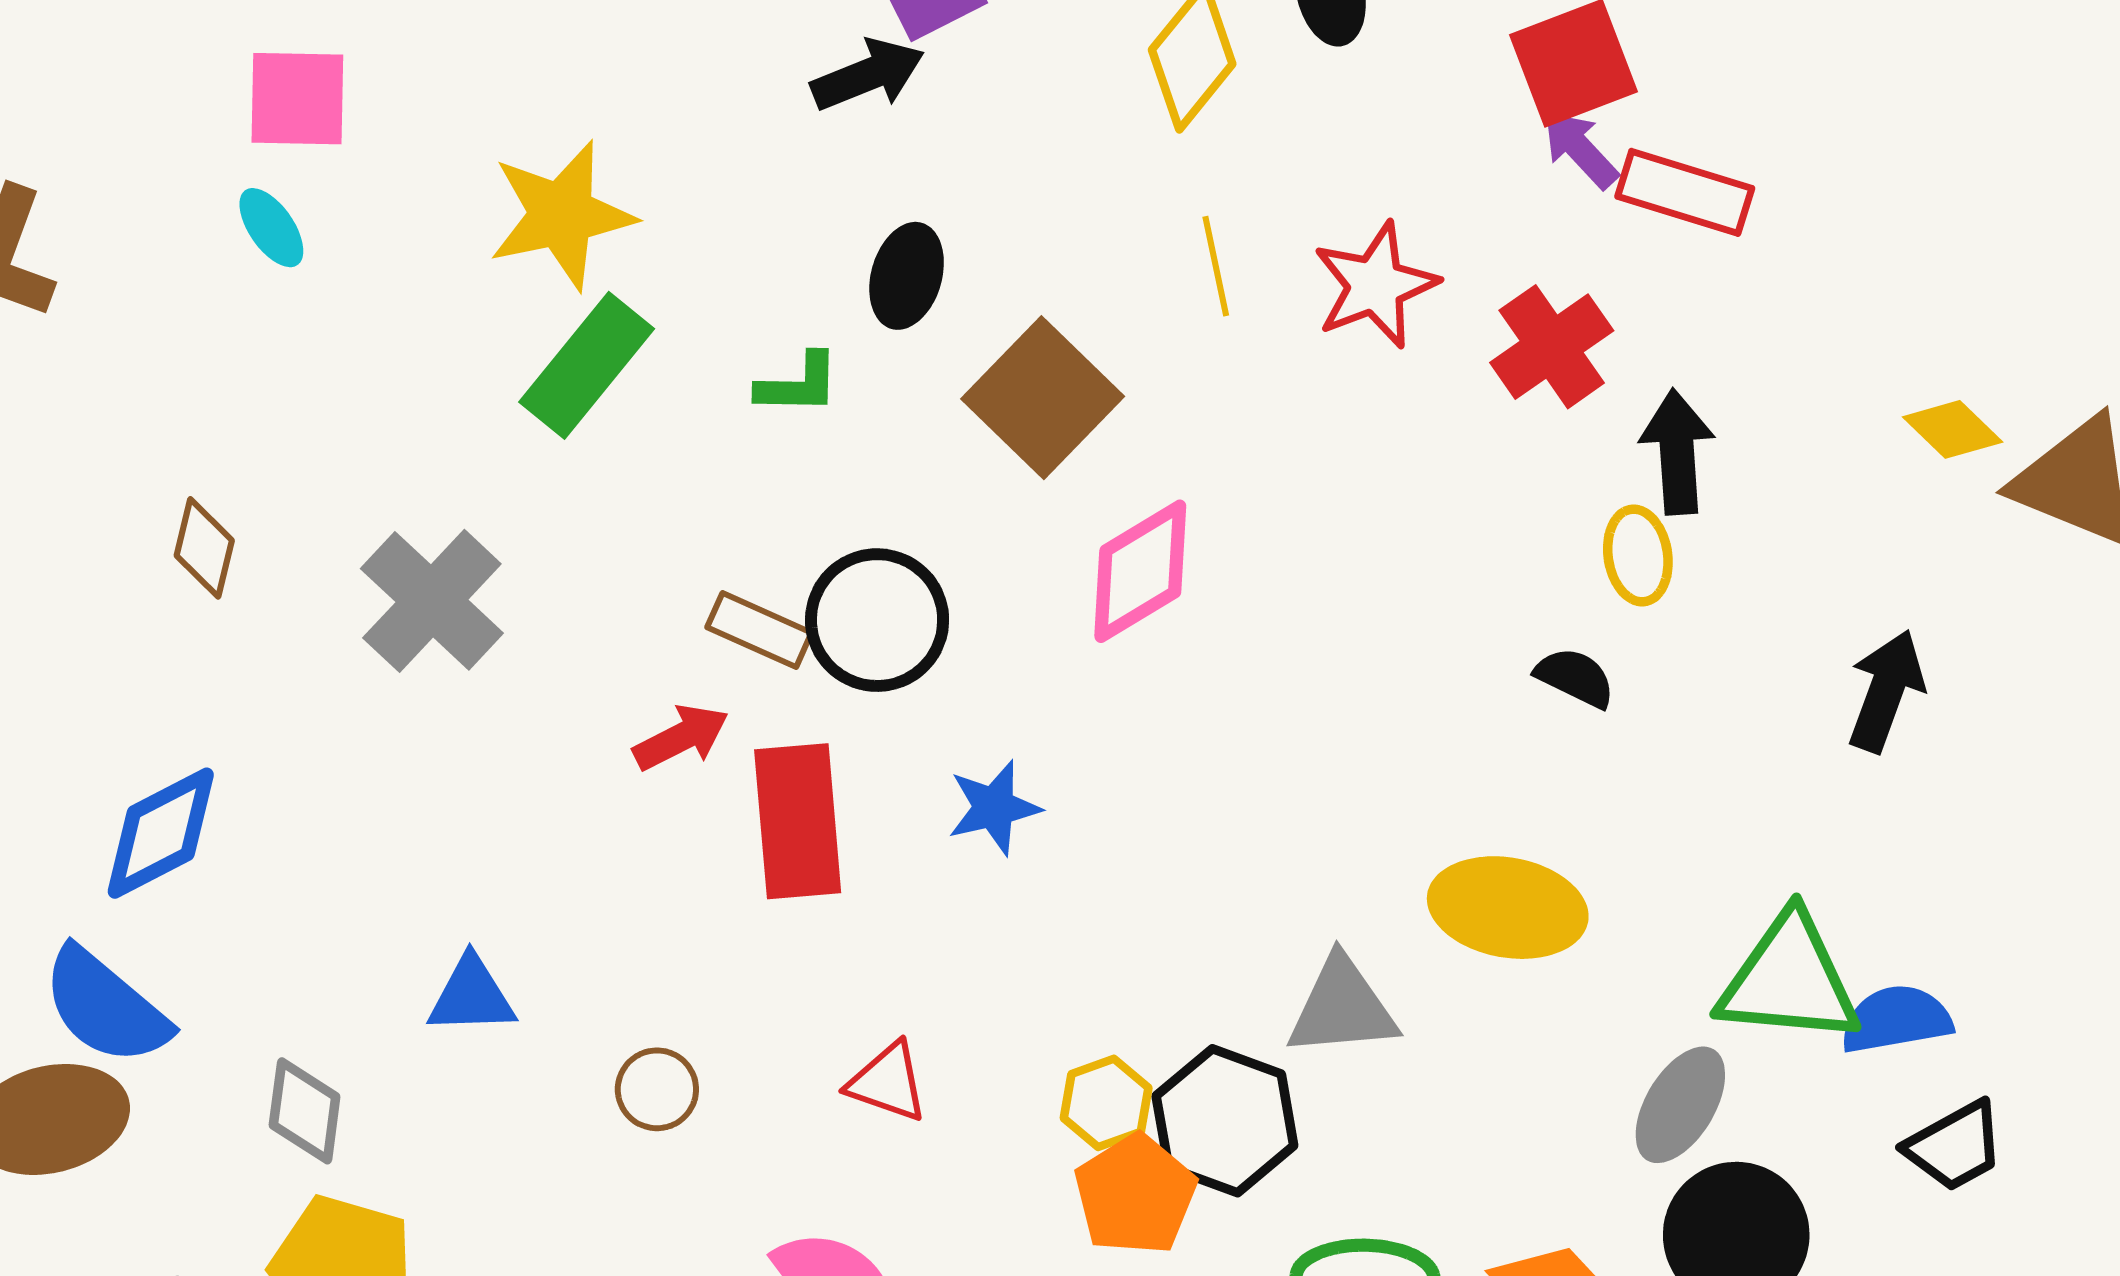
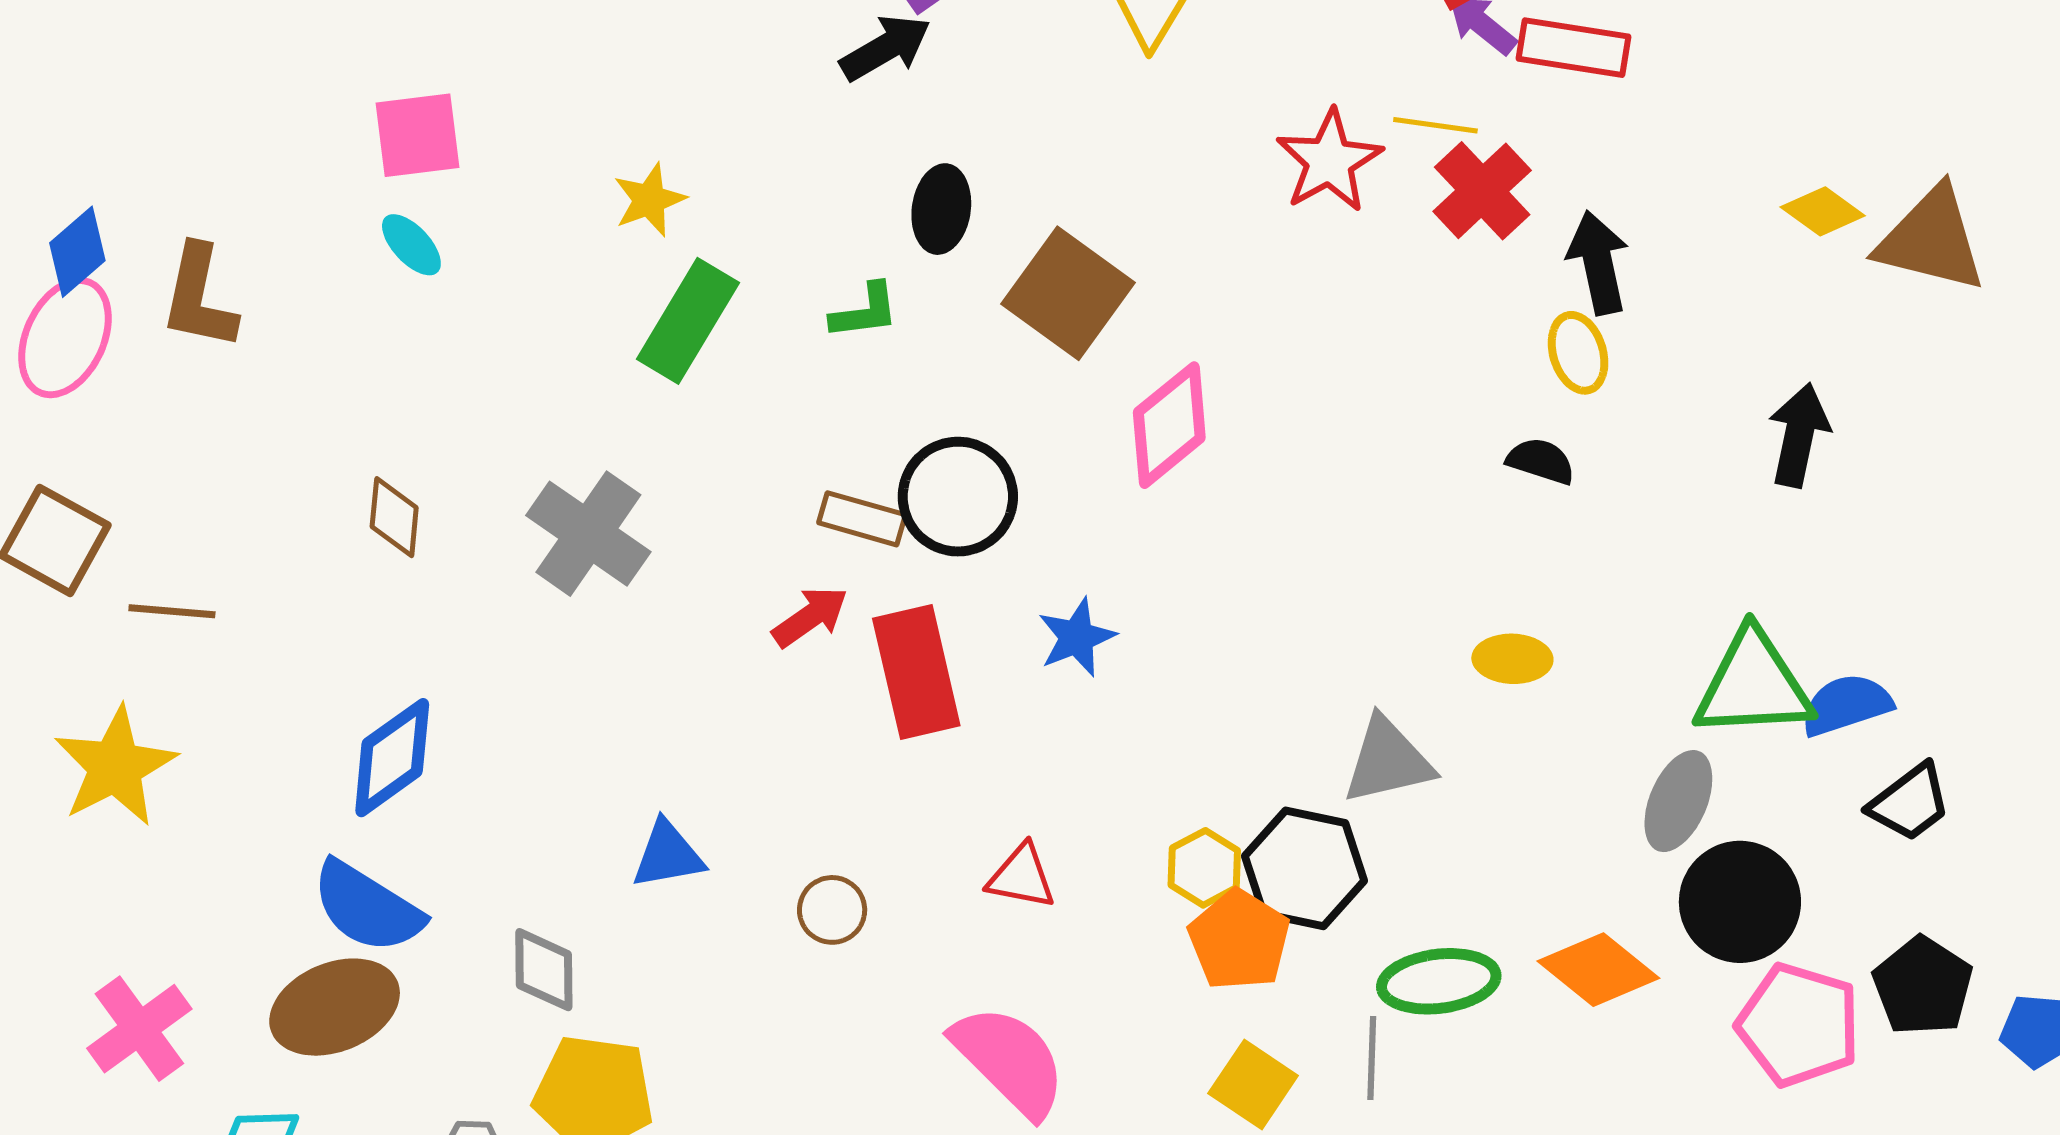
yellow star: (562, 215) -> (649, 200), size x0.6
yellow line: (1216, 266) -> (1435, 125), moved, turned -62
yellow ellipse: (1508, 908) -> (1512, 659), size x0.6

